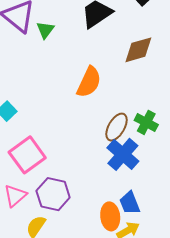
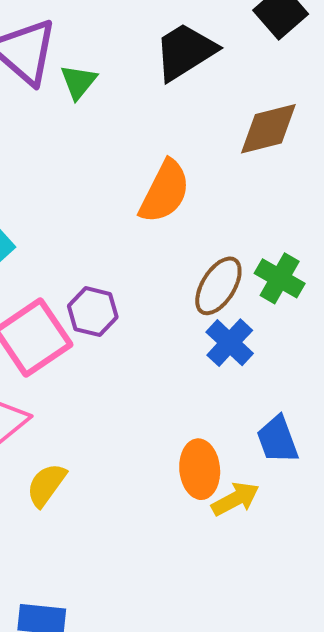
blue cross: (123, 154) -> (230, 343), size x0.7
purple hexagon: (53, 194) -> (93, 312), moved, size x0.7
blue trapezoid: (130, 203) -> (278, 440), moved

